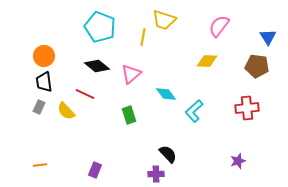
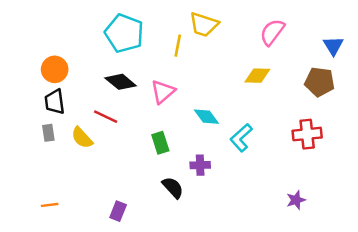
gray rectangle: (39, 107) -> (48, 133), turned -32
black semicircle: (168, 154) -> (173, 188), moved
purple cross: (156, 174) -> (200, 165), moved

